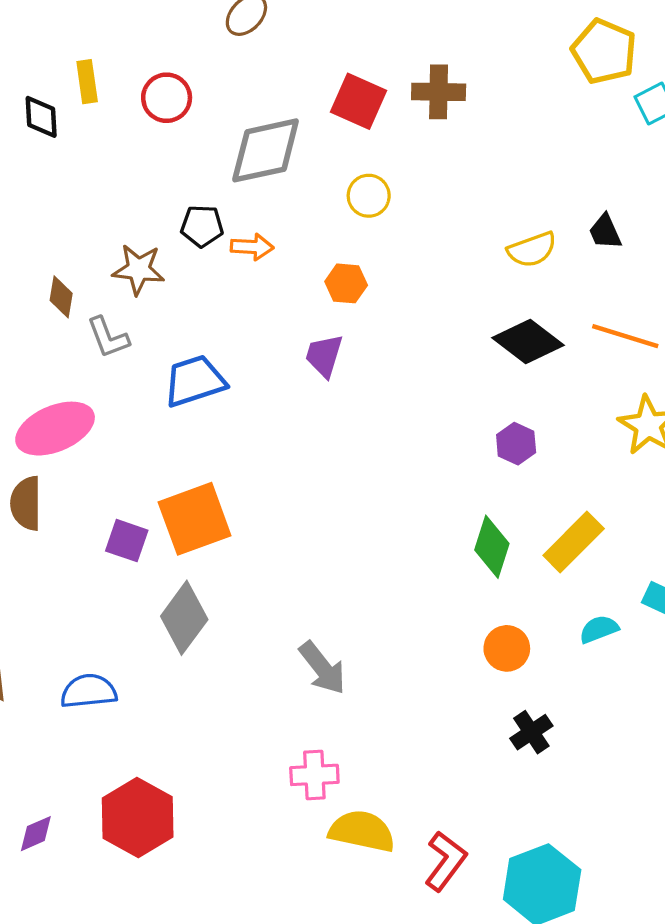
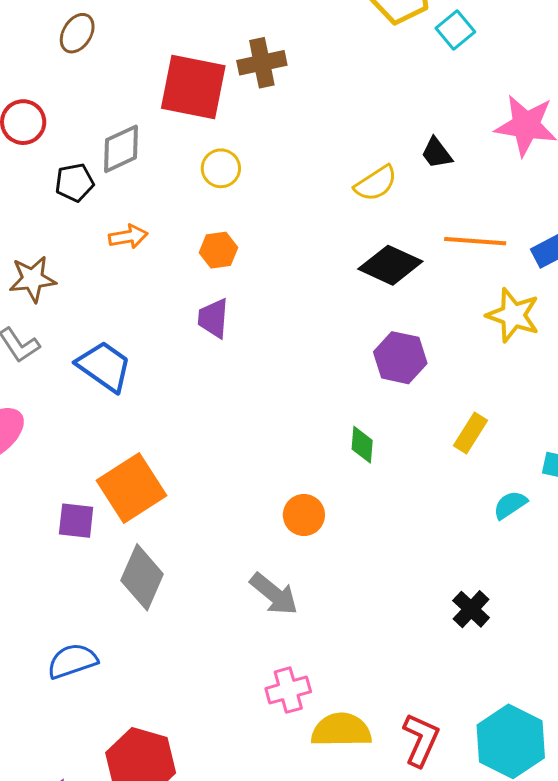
red square: (359, 101) -> (193, 87), size x1.4
gray diamond: (266, 150) -> (121, 149), size x0.7
black pentagon: (202, 226) -> (75, 182), moved
blue trapezoid: (195, 381) -> (104, 366), turned 66
purple hexagon: (516, 444) -> (400, 358), size x1.4
yellow rectangle: (574, 542) -> (470, 433), size x0.7
green diamond: (492, 547) -> (362, 445), moved, size x0.7
orange circle: (507, 648) -> (304, 515), moved

